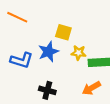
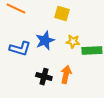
yellow square: (63, 32) -> (62, 14), moved
orange arrow: (91, 88) -> (66, 75), moved, turned 132

